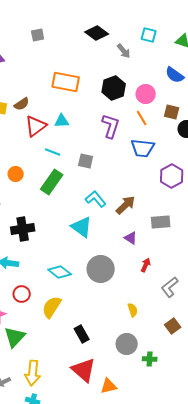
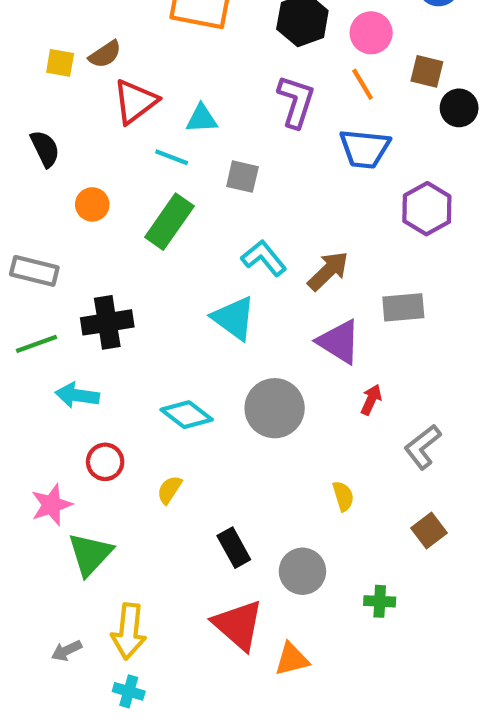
cyan triangle: (62, 121) -> (202, 119), moved
purple triangle: (131, 238) -> (339, 342), size x1.6
yellow semicircle: (52, 307) -> (169, 490), size x0.6
gray circle: (127, 344) -> (302, 571), moved

